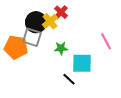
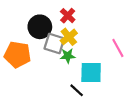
yellow cross: (50, 21) -> (69, 37), moved
gray square: (32, 37) -> (54, 43), moved

